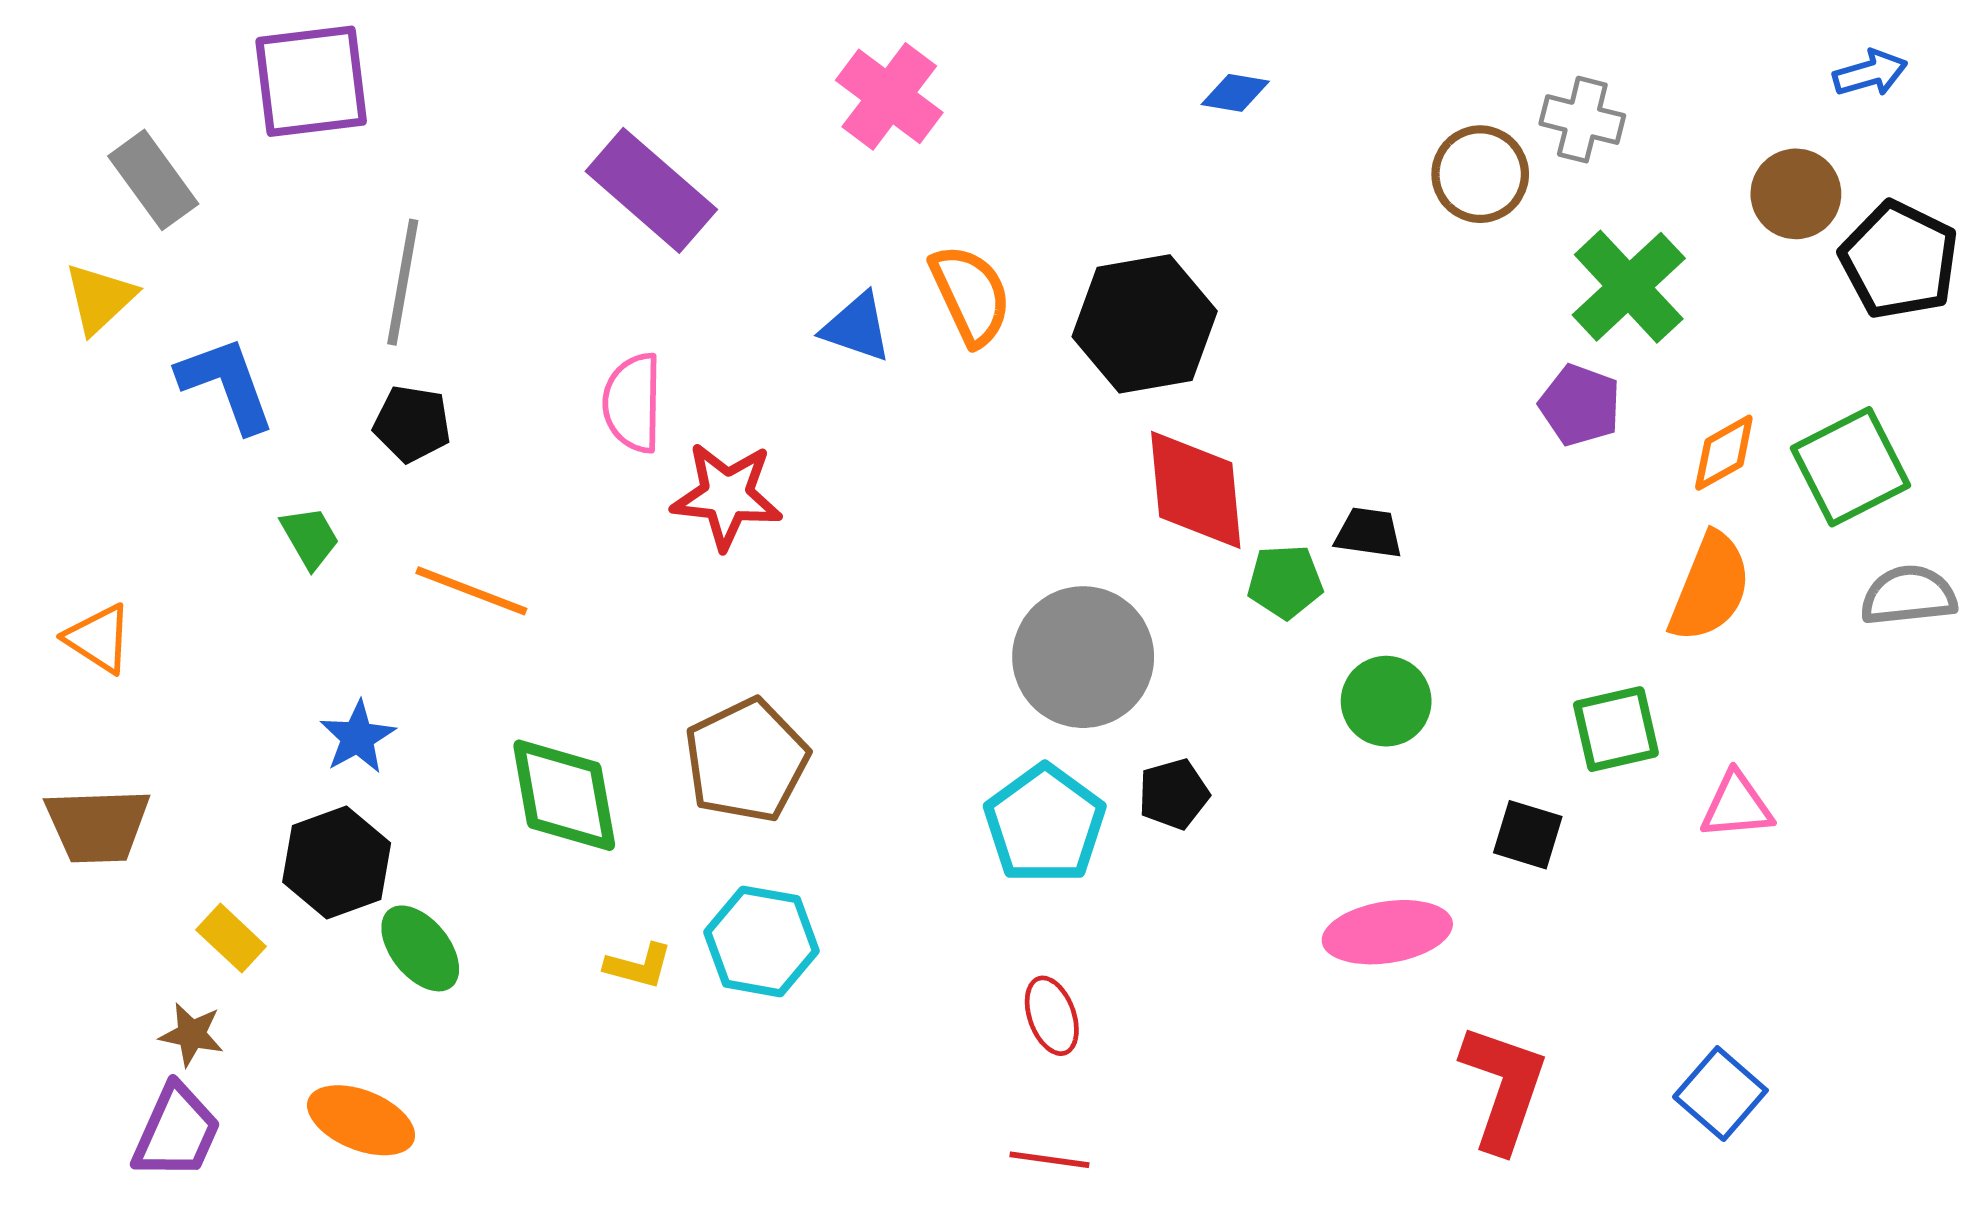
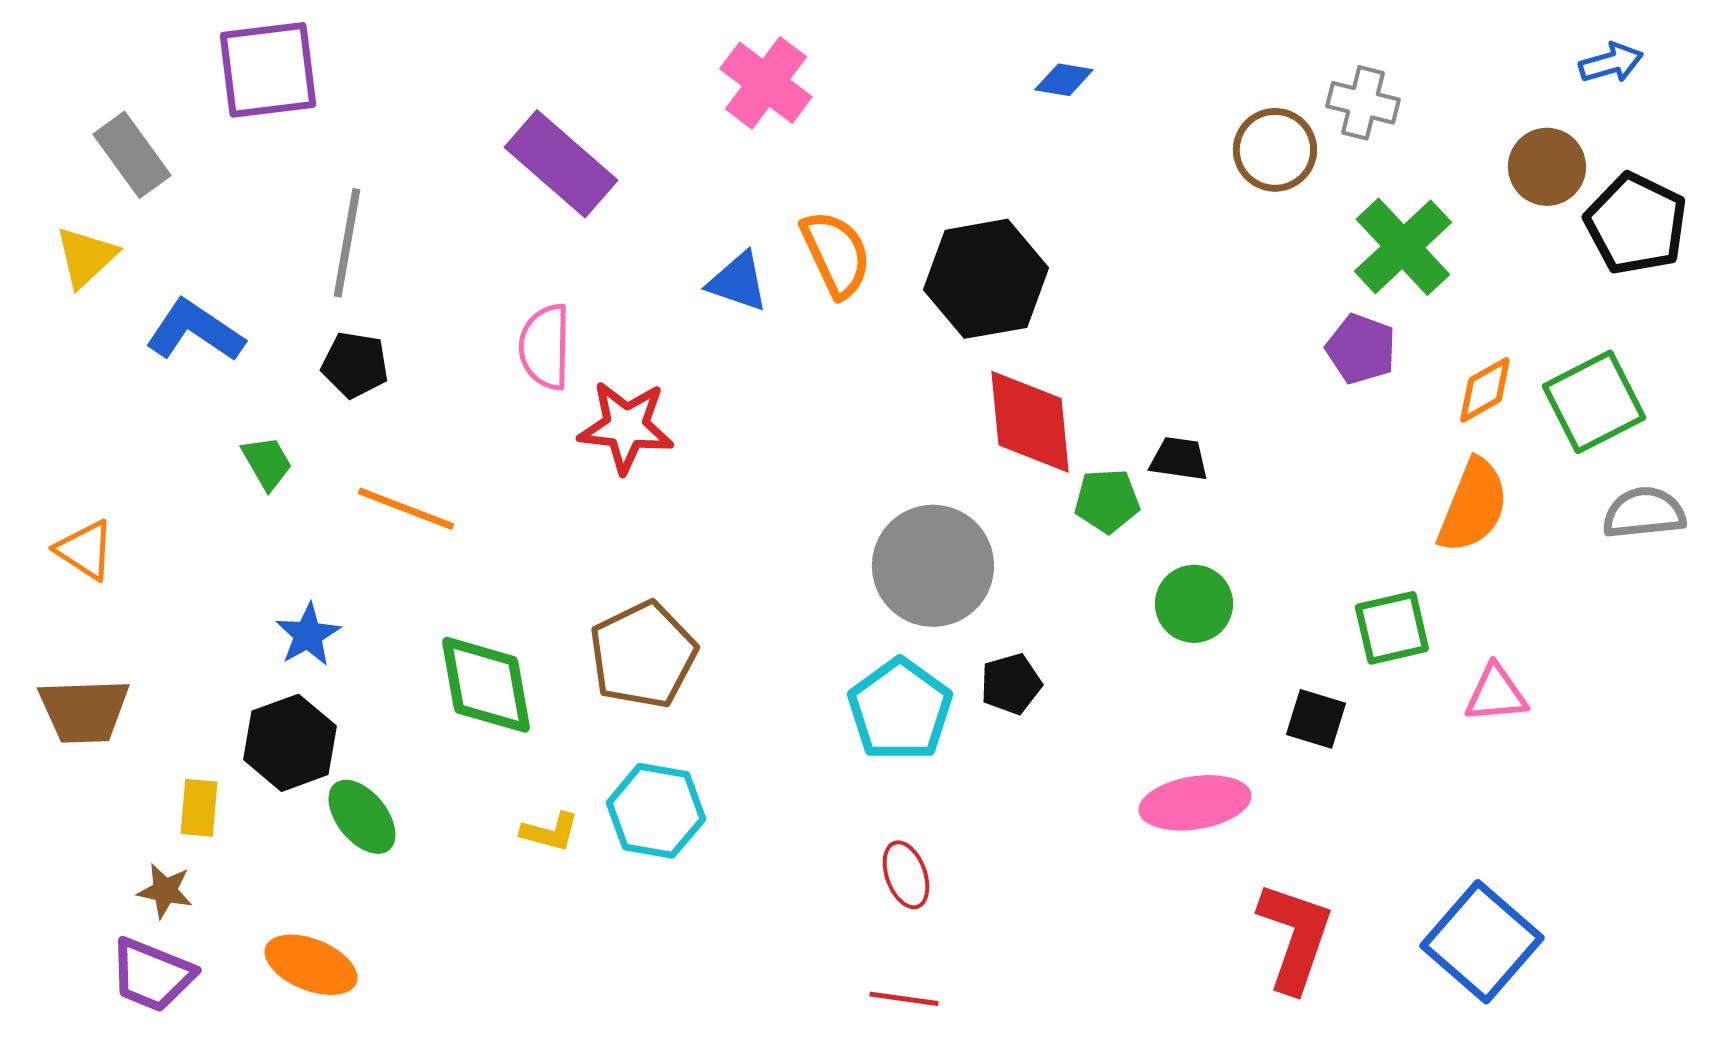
blue L-shape: (226, 384) -> (195, 331), turned -36
yellow rectangle: (231, 938) -> (199, 808), turned 52
blue square: (1720, 1094) -> (1482, 942), size x1.5
purple trapezoid: (176, 1132) -> (152, 975), turned 88

